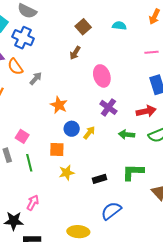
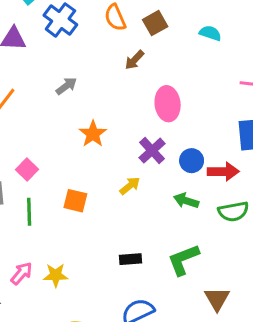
orange semicircle: (15, 67) -> (115, 18), moved
purple cross: (108, 107) -> (152, 151), moved
blue circle: (72, 129) -> (192, 161), moved
green L-shape: (133, 172) -> (183, 260), turned -35
yellow star: (67, 173) -> (56, 275), moved

